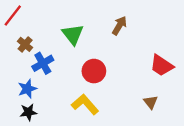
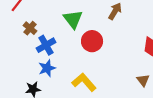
red circle: (94, 71) -> (92, 41), moved
blue star: (27, 89) -> (47, 68), moved

